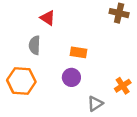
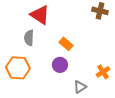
red triangle: (48, 18) -> (40, 15), size x1.5
orange rectangle: (79, 52) -> (66, 44), turned 32

